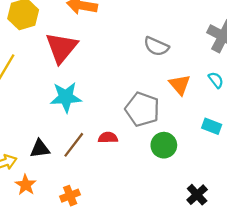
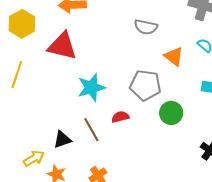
red triangle: (62, 48) -> (62, 46), turned -44
cyan star: (66, 97) -> (91, 87), moved
brown line: (74, 145) -> (91, 130), turned -55

